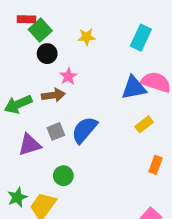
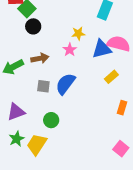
yellow star: (87, 37) -> (78, 34), moved
pink star: (68, 76) -> (70, 50), moved
gray square: (56, 131) -> (43, 86), turned 32
purple triangle: (30, 145) -> (16, 112), moved

